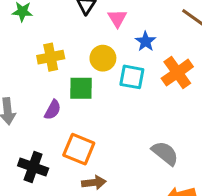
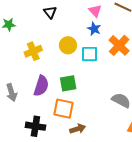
pink triangle: (117, 18) -> (95, 11), moved
green square: (81, 88) -> (68, 83), moved
purple semicircle: (53, 110) -> (41, 86), size x1.5

